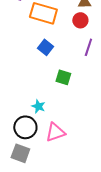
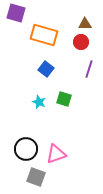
cyan star: (38, 106) -> (39, 102), moved
gray square: (20, 153) -> (36, 177), moved

